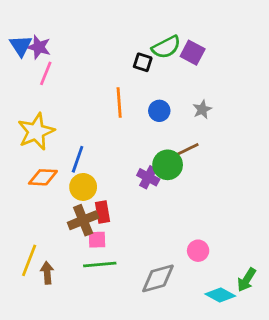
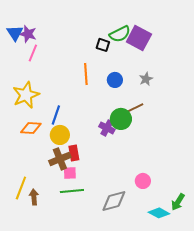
purple square: (193, 53) -> (139, 38), size x1.4

